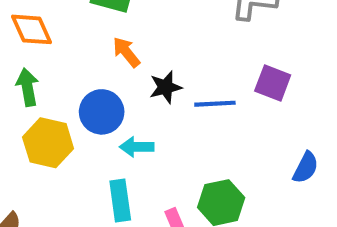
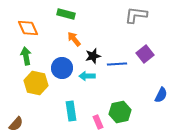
purple square: (273, 83) -> (145, 54), turned 30
cyan arrow: (137, 147) -> (87, 76), moved

